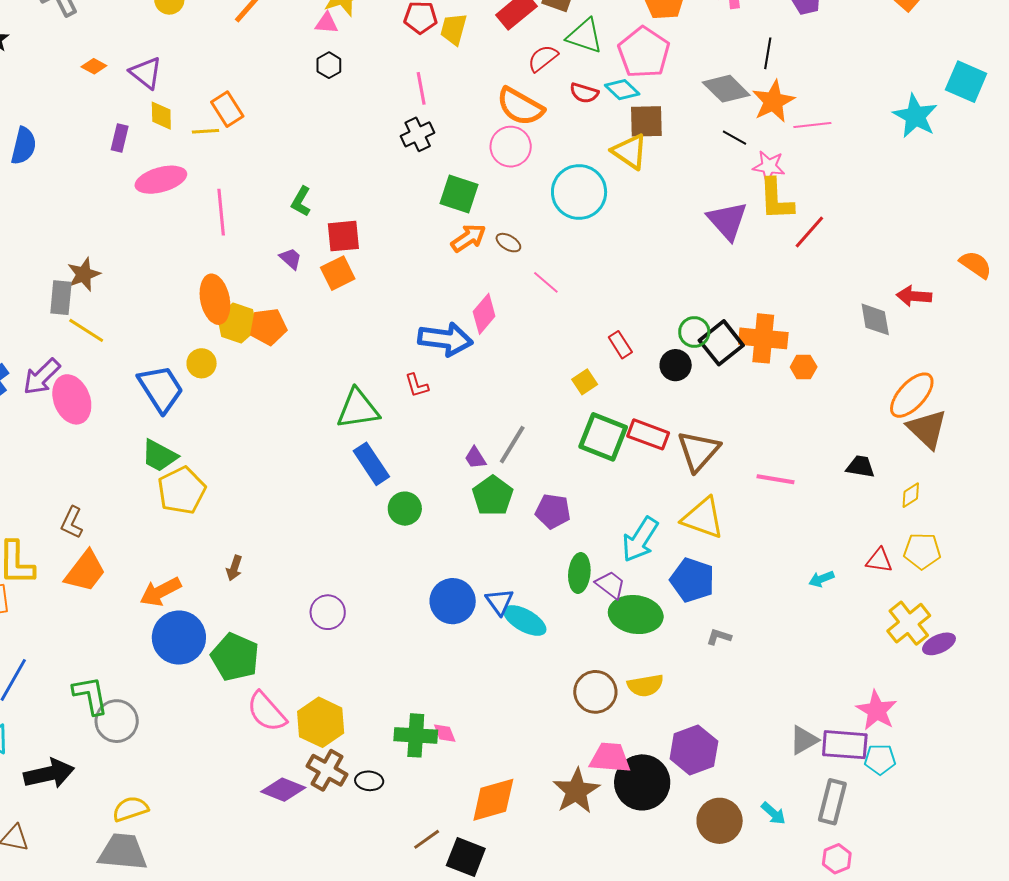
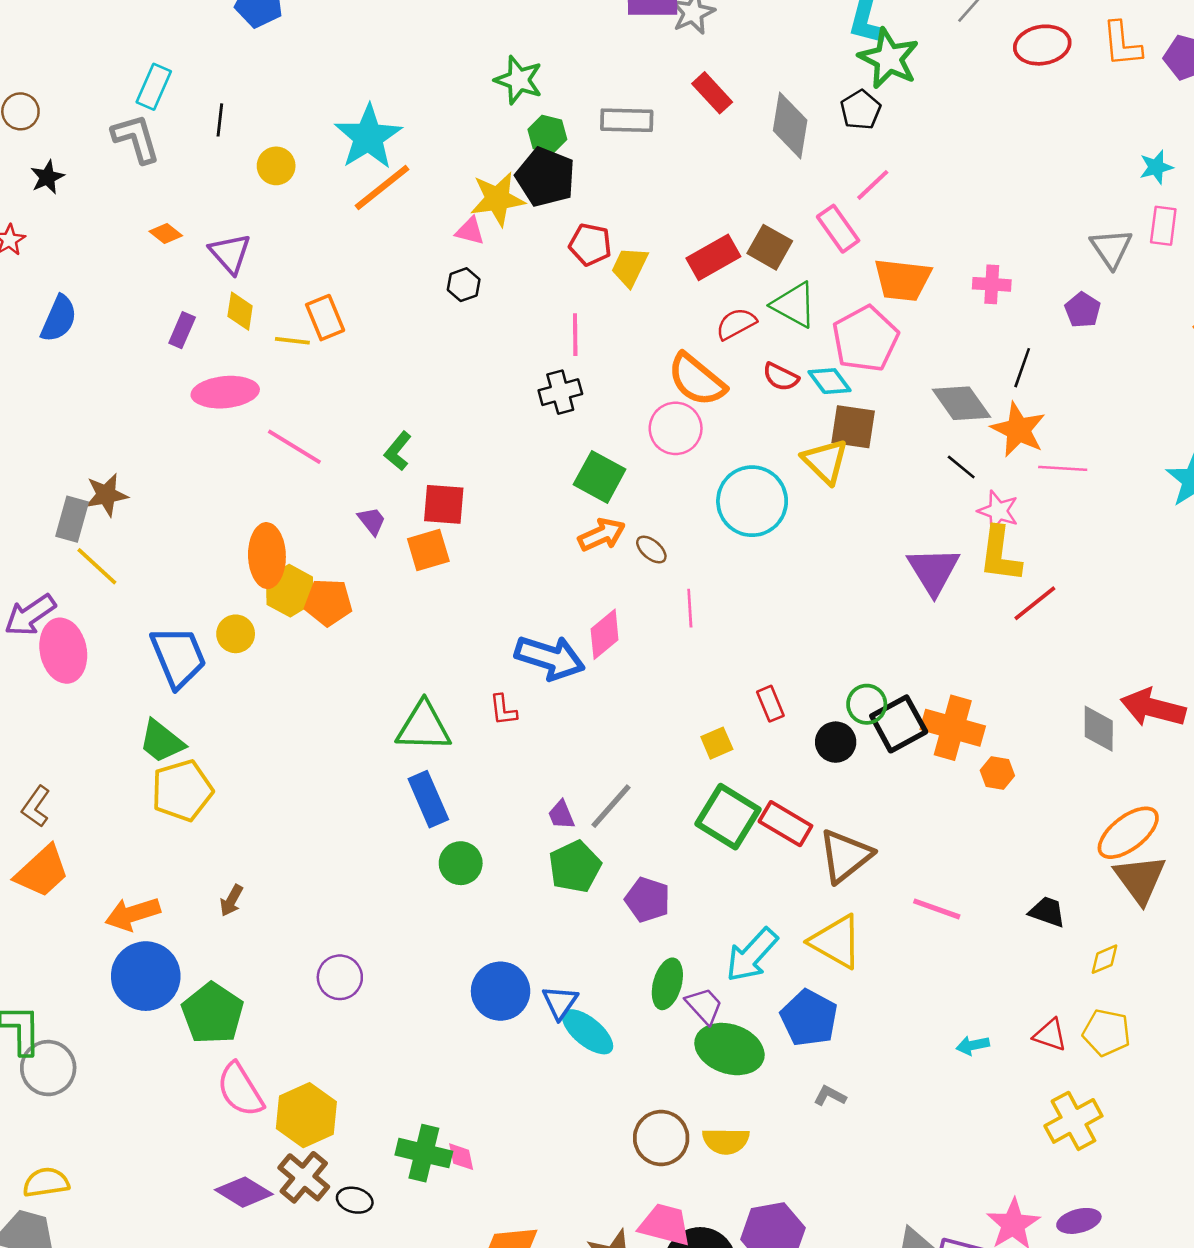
orange star: (773, 101) -> (1018, 430), turned -30
pink line: (221, 212) -> (294, 447), turned -63
pink line: (546, 282) -> (690, 608), turned 36
red arrow: (914, 296) -> (1153, 708), size x1.4
purple ellipse: (939, 644) -> (1079, 1221), moved

